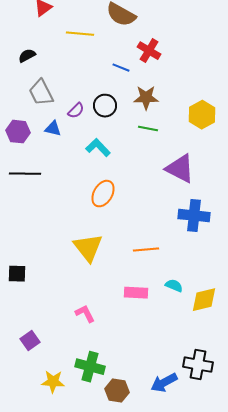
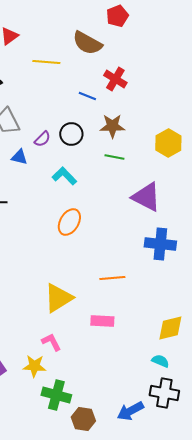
yellow triangle: (88, 248) -> (58, 298), moved, turned 36
cyan semicircle: (174, 286) -> (160, 361), moved
yellow star: (53, 382) -> (34, 366), moved

